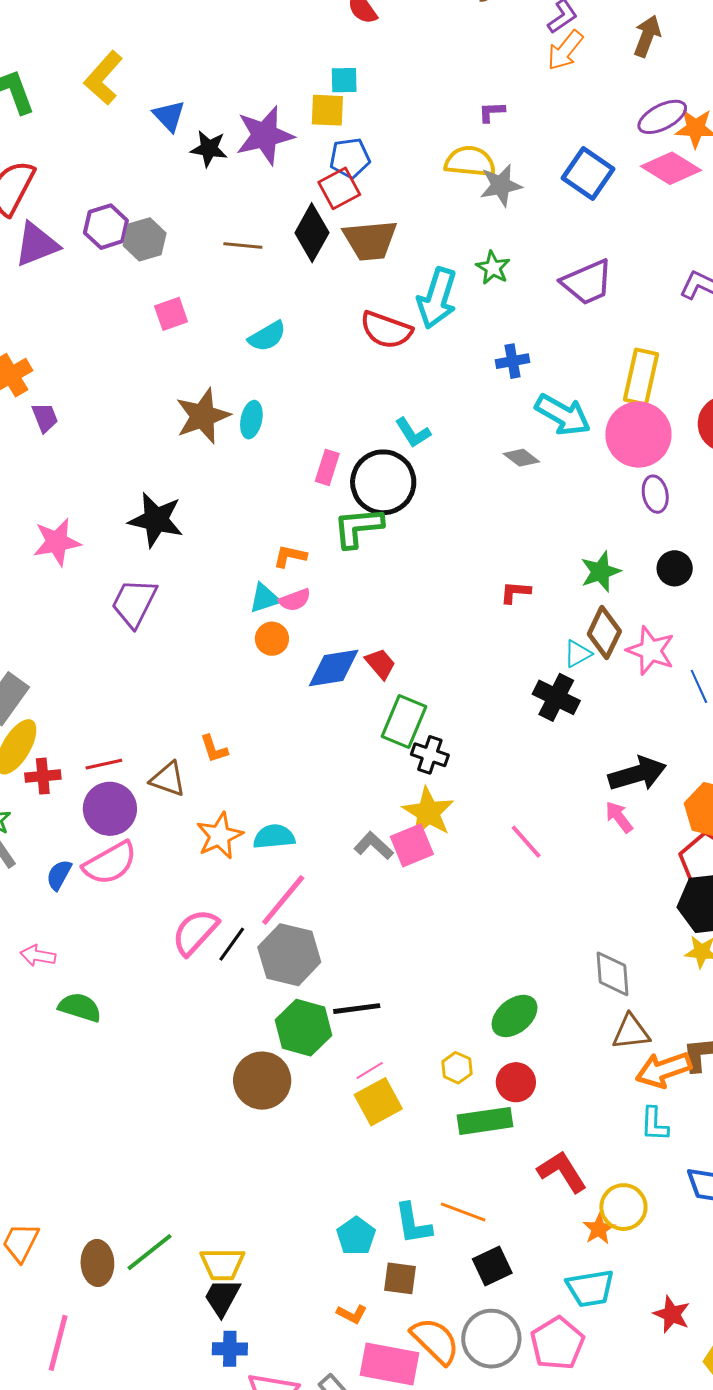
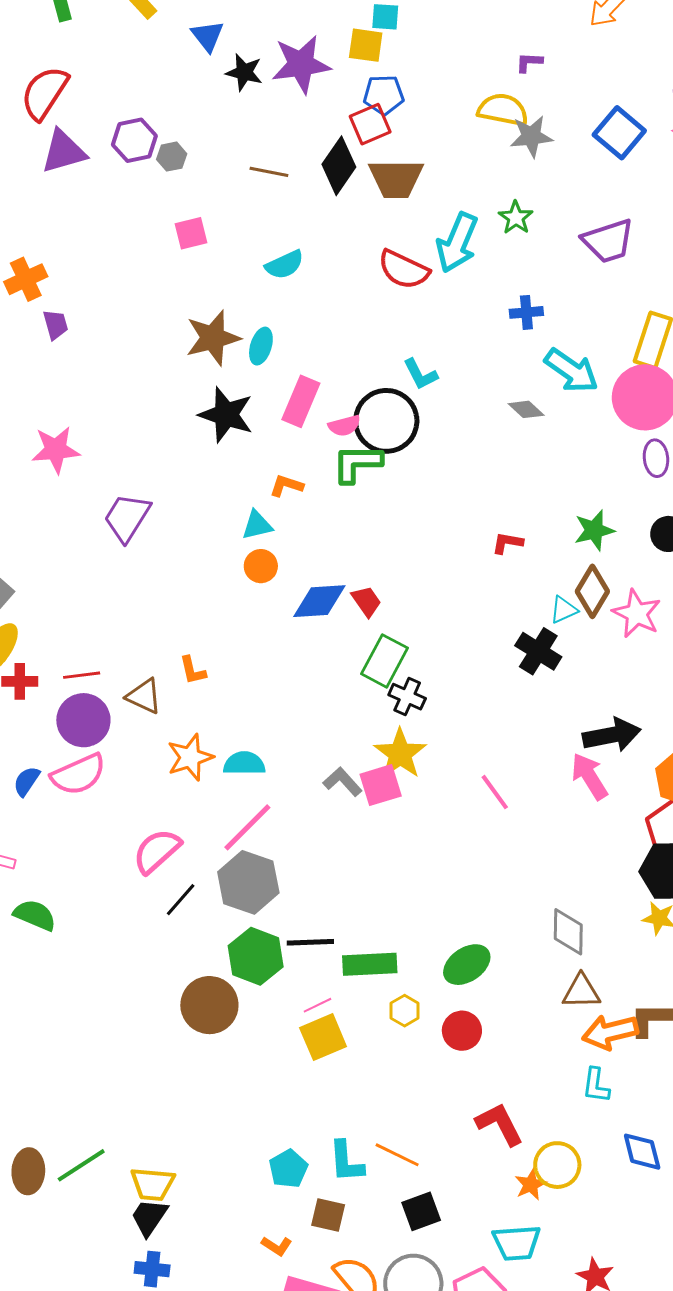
gray hexagon: (145, 239) -> (172, 157), size x0.7
pink rectangle: (327, 467) -> (301, 401), moved, size x1.4
black star: (156, 520) -> (226, 415), moved
pink semicircle: (295, 600) -> (344, 426), moved
pink arrow: (619, 817) -> (590, 776), size x1.4
black line: (232, 944) -> (181, 900), moved
green rectangle: (485, 1121) -> (370, 964), moved

